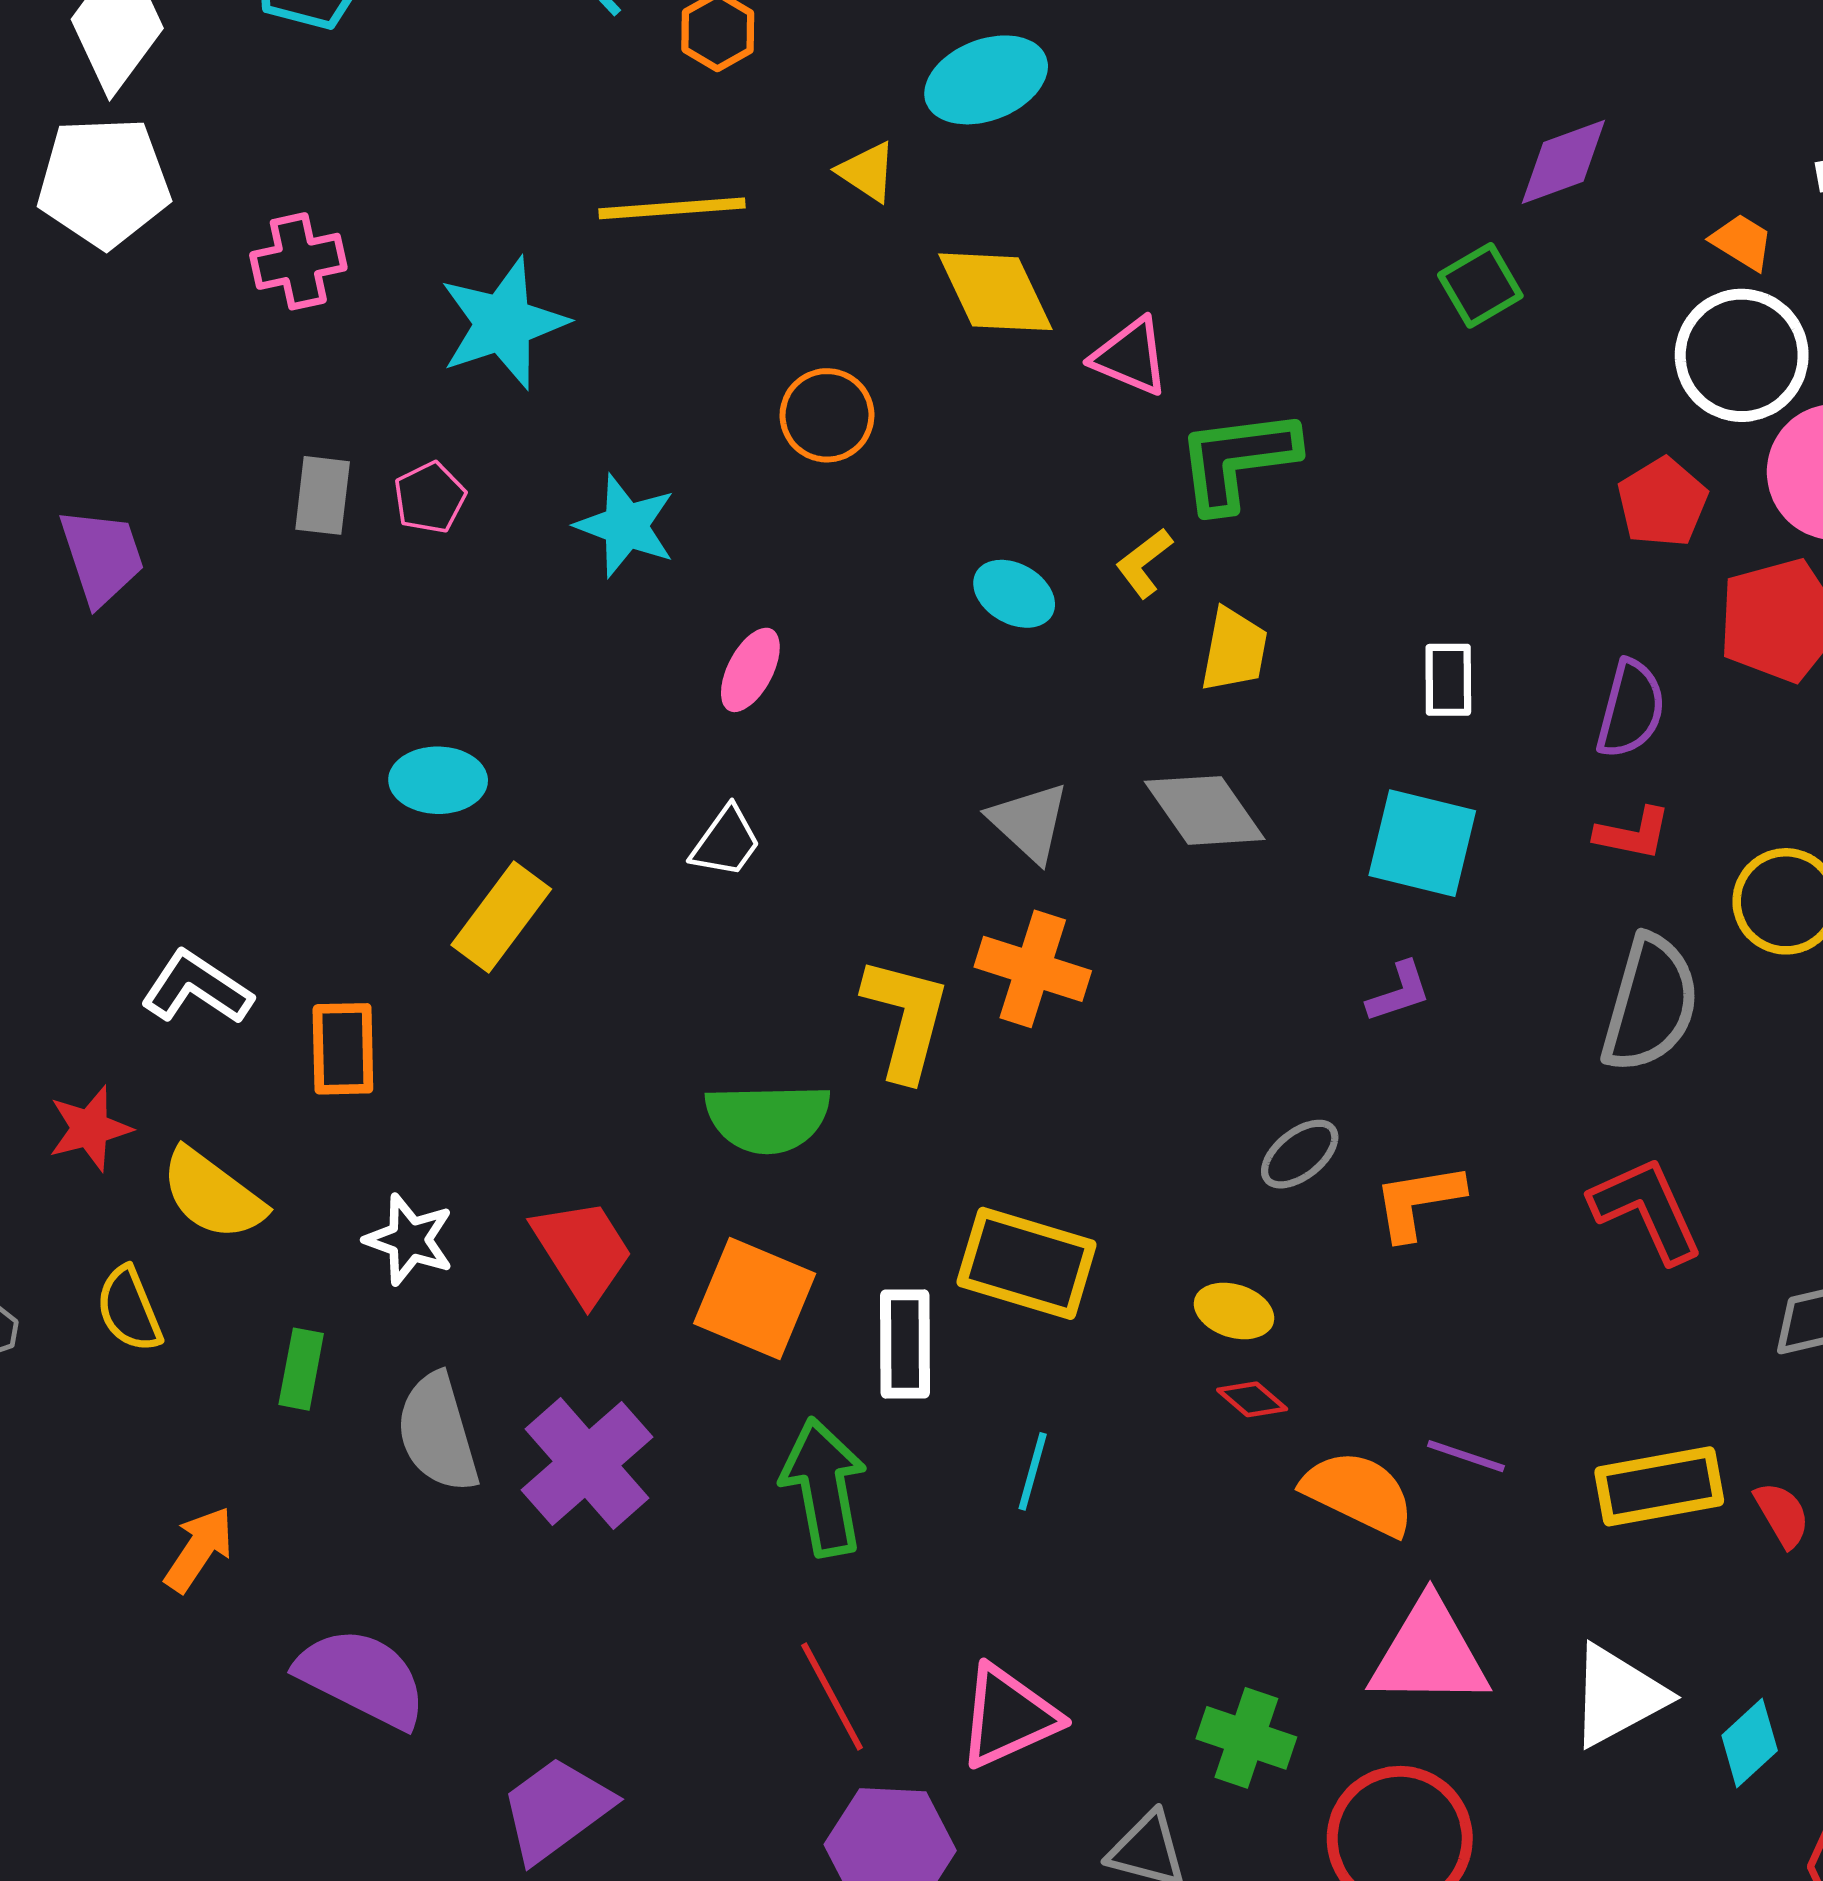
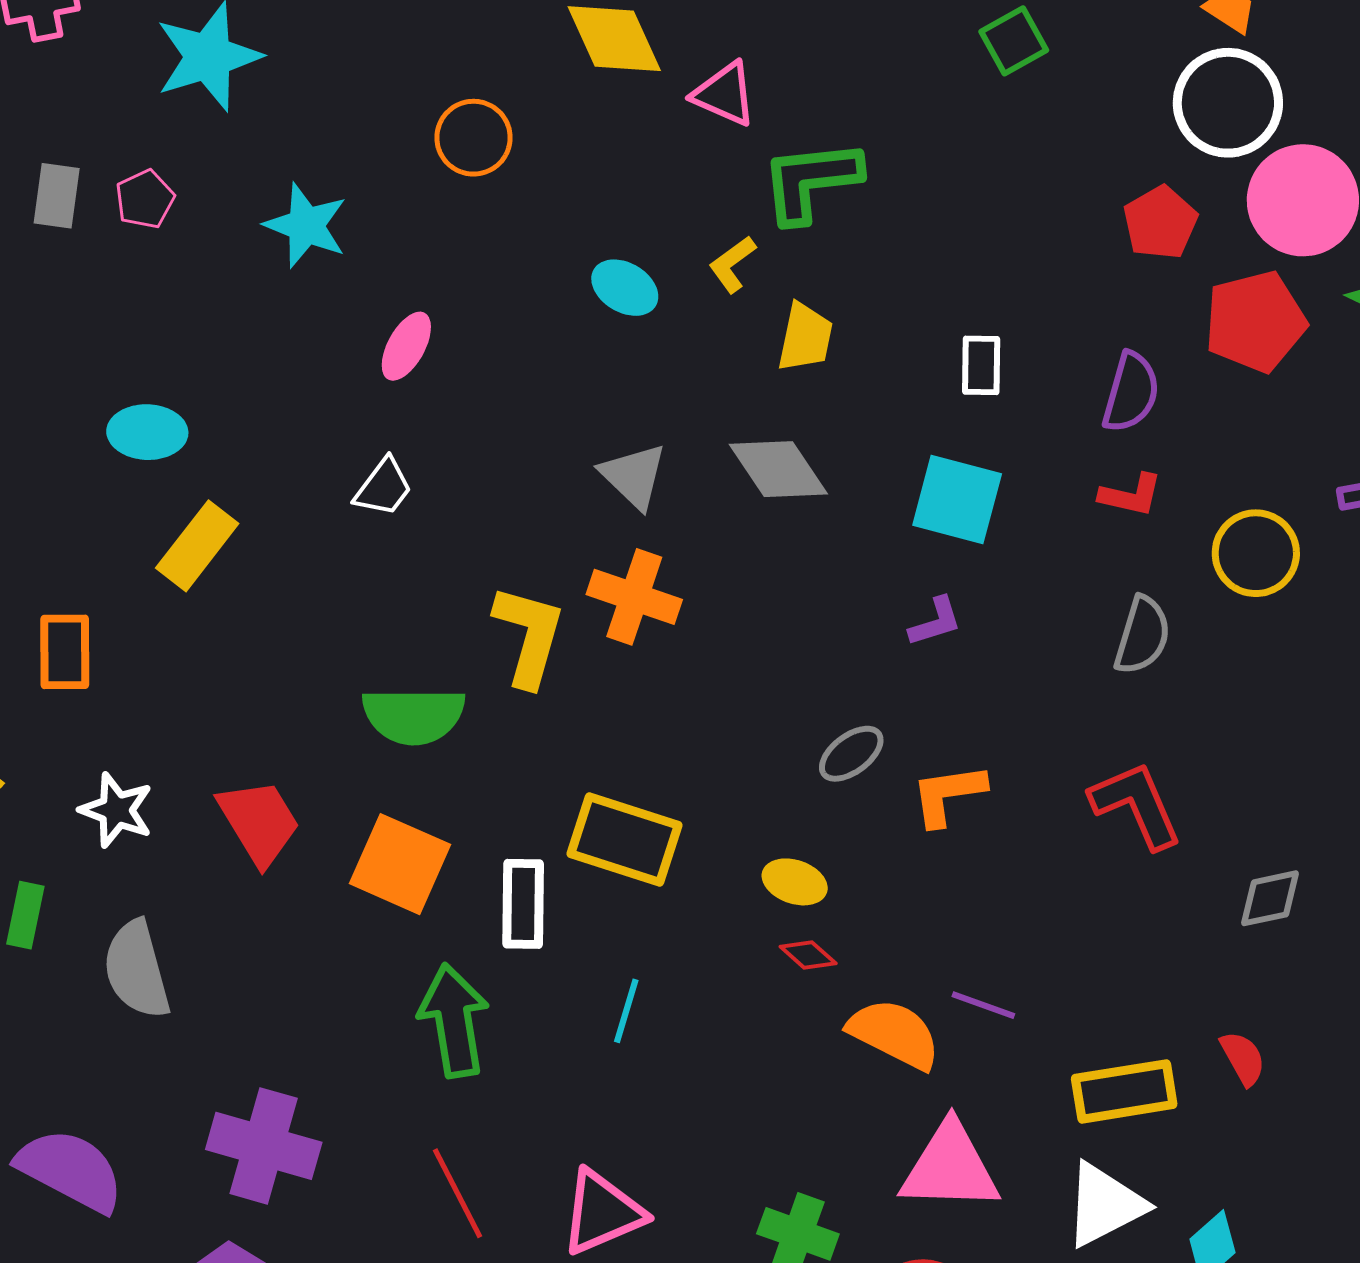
gray semicircle: (1650, 1004) -> (1142, 635), size x0.7
purple cross: (587, 1464) -> (264, 1146), moved, turned -34
yellow rectangle: (1659, 1486) -> (1124, 1091), moved

